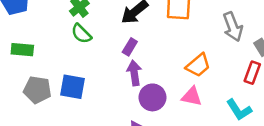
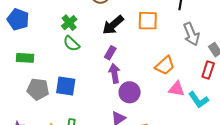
pink triangle: (192, 96) -> (177, 89), moved

